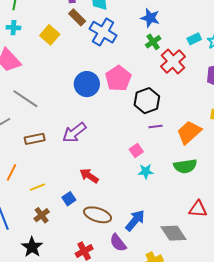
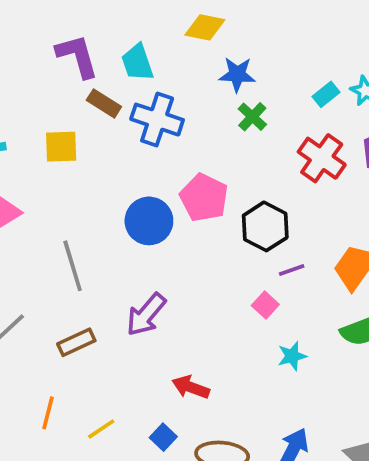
yellow square: (50, 35) -> (61, 147), turned -30
red cross: (173, 62) -> (322, 158), moved
gray line: (25, 99) -> (73, 266), moved, turned 52
pink square: (136, 151) -> (265, 305), moved

